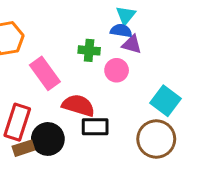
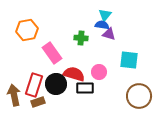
pink circle: (117, 70) -> (99, 72), moved
cyan square: (165, 101) -> (129, 60), moved, turned -30
black circle: (48, 139) -> (56, 84), moved
brown circle: (156, 139) -> (139, 96), moved

